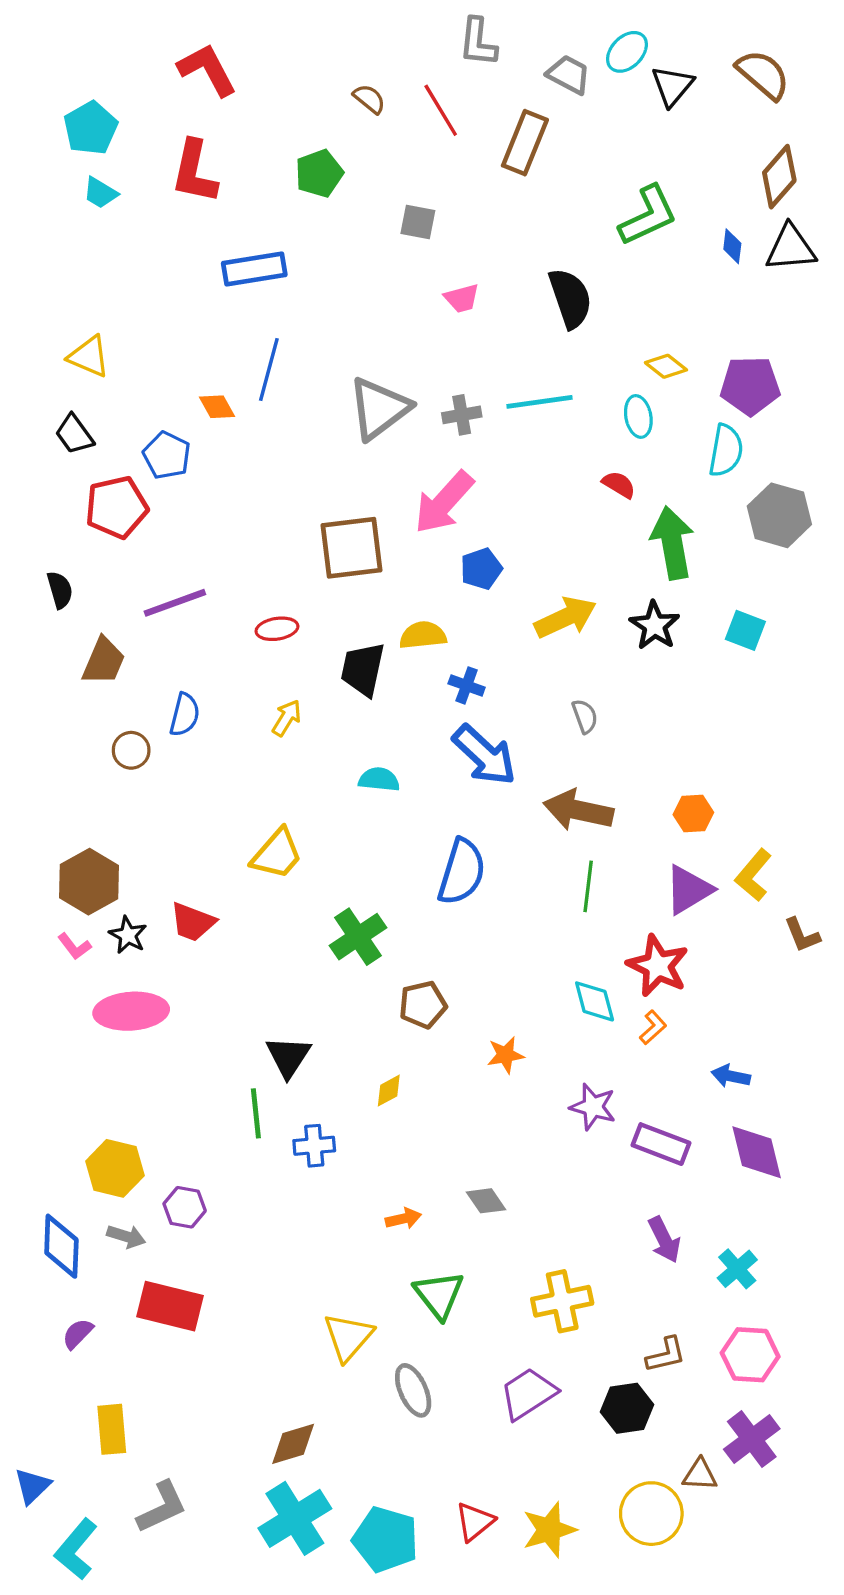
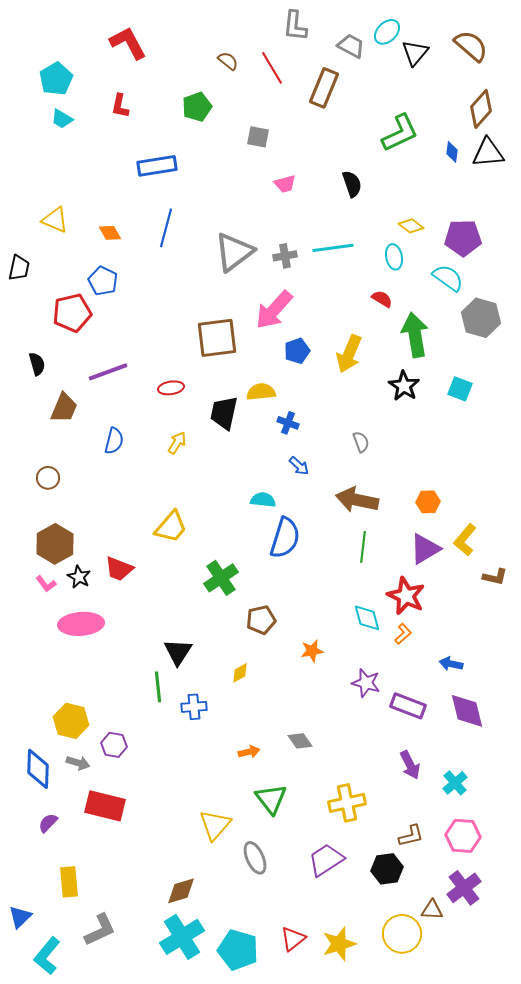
red L-shape: (194, 172) -> (120, 106), size x0.6
black semicircle: (570, 298) -> (352, 184), size x0.7
orange diamond: (217, 407) -> (110, 233), moved
black trapezoid: (74, 434) -> (19, 268), moved, turned -132
cyan semicircle: (726, 451) -> (448, 278), turned -64
yellow arrow: (565, 617) -> (349, 354), moved, turned 138
brown circle: (131, 750) -> (48, 478), moved
blue arrow: (484, 755) -> (299, 466), size x0.5
cyan semicircle: (379, 779) -> (263, 500), moved
brown L-shape: (802, 935) -> (495, 577), turned -55

